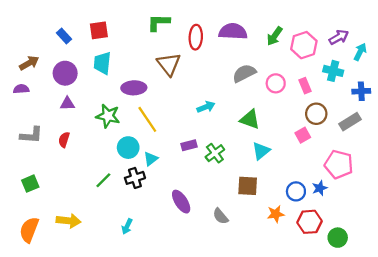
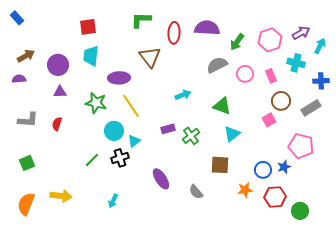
blue rectangle: (64, 36) -> (17, 18), moved
green arrow: (275, 36) -> (237, 42), moved

